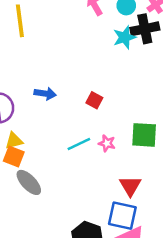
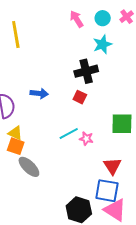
black cross: (145, 29) -> (86, 71), moved
yellow triangle: (14, 141) -> (15, 133), turned 42
pink star: (107, 143) -> (86, 139), moved

